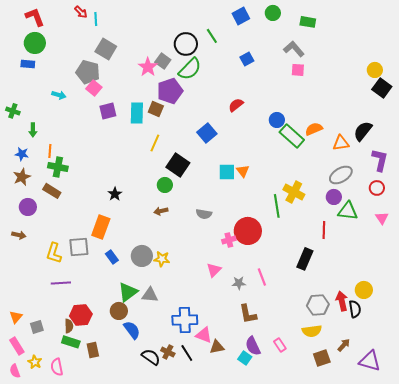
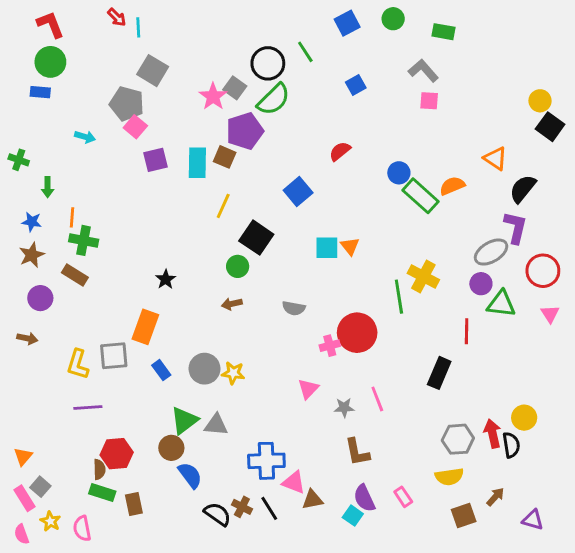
orange triangle: (341, 143) -> (495, 158), moved, turned 42
purple L-shape: (380, 160) -> (516, 228), moved
red circle: (377, 188) -> (543, 271), size x1.5
gray square: (37, 327) -> (40, 487), moved, turned -32
purple triangle: (370, 361) -> (533, 520), size x0.7

